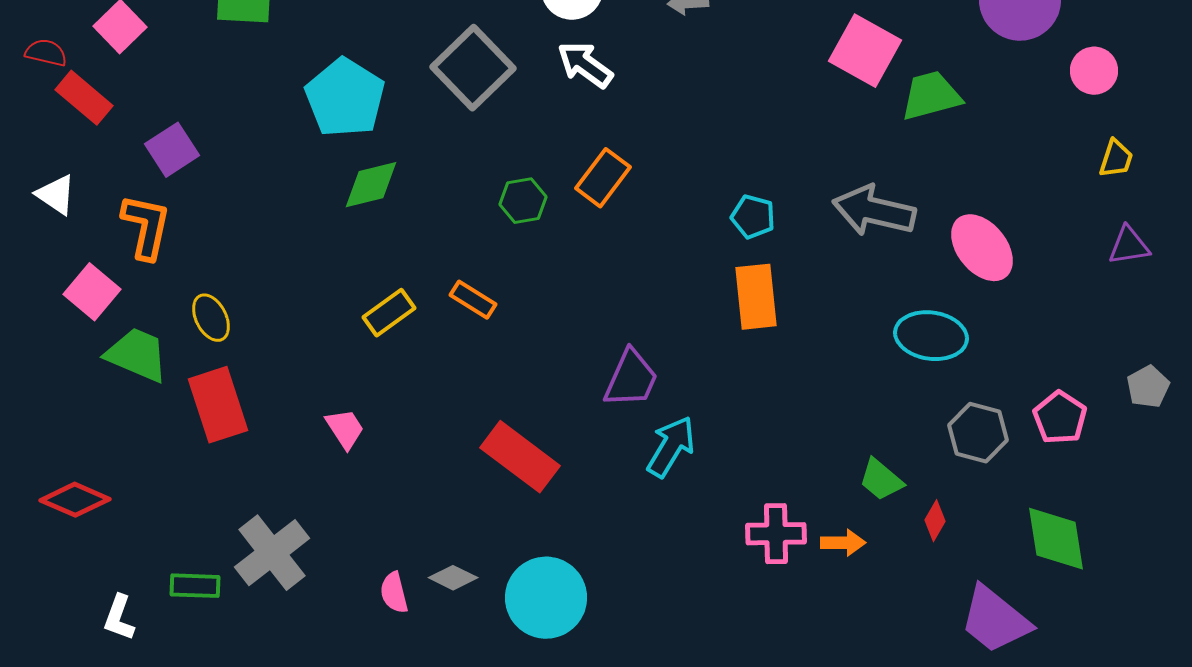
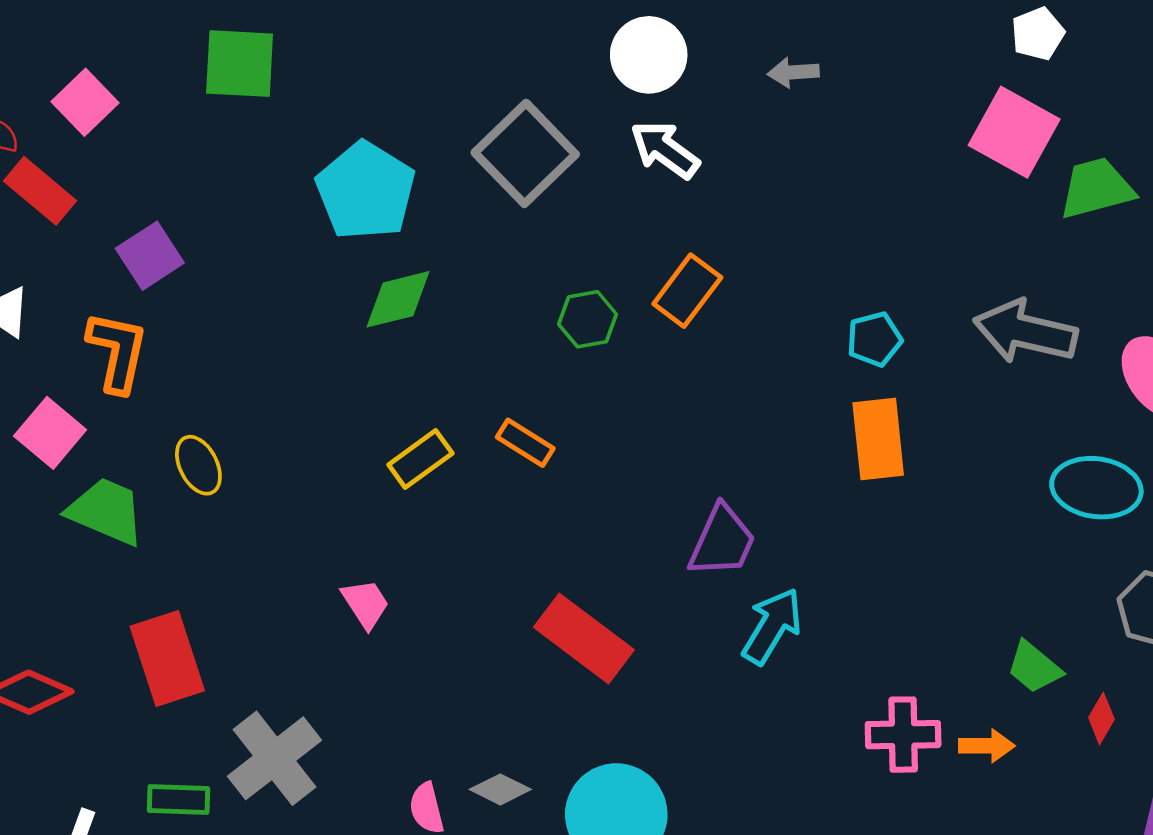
cyan pentagon: (753, 217) -> (874, 339), turned -30
red rectangle: (218, 405) -> (167, 659), moved

